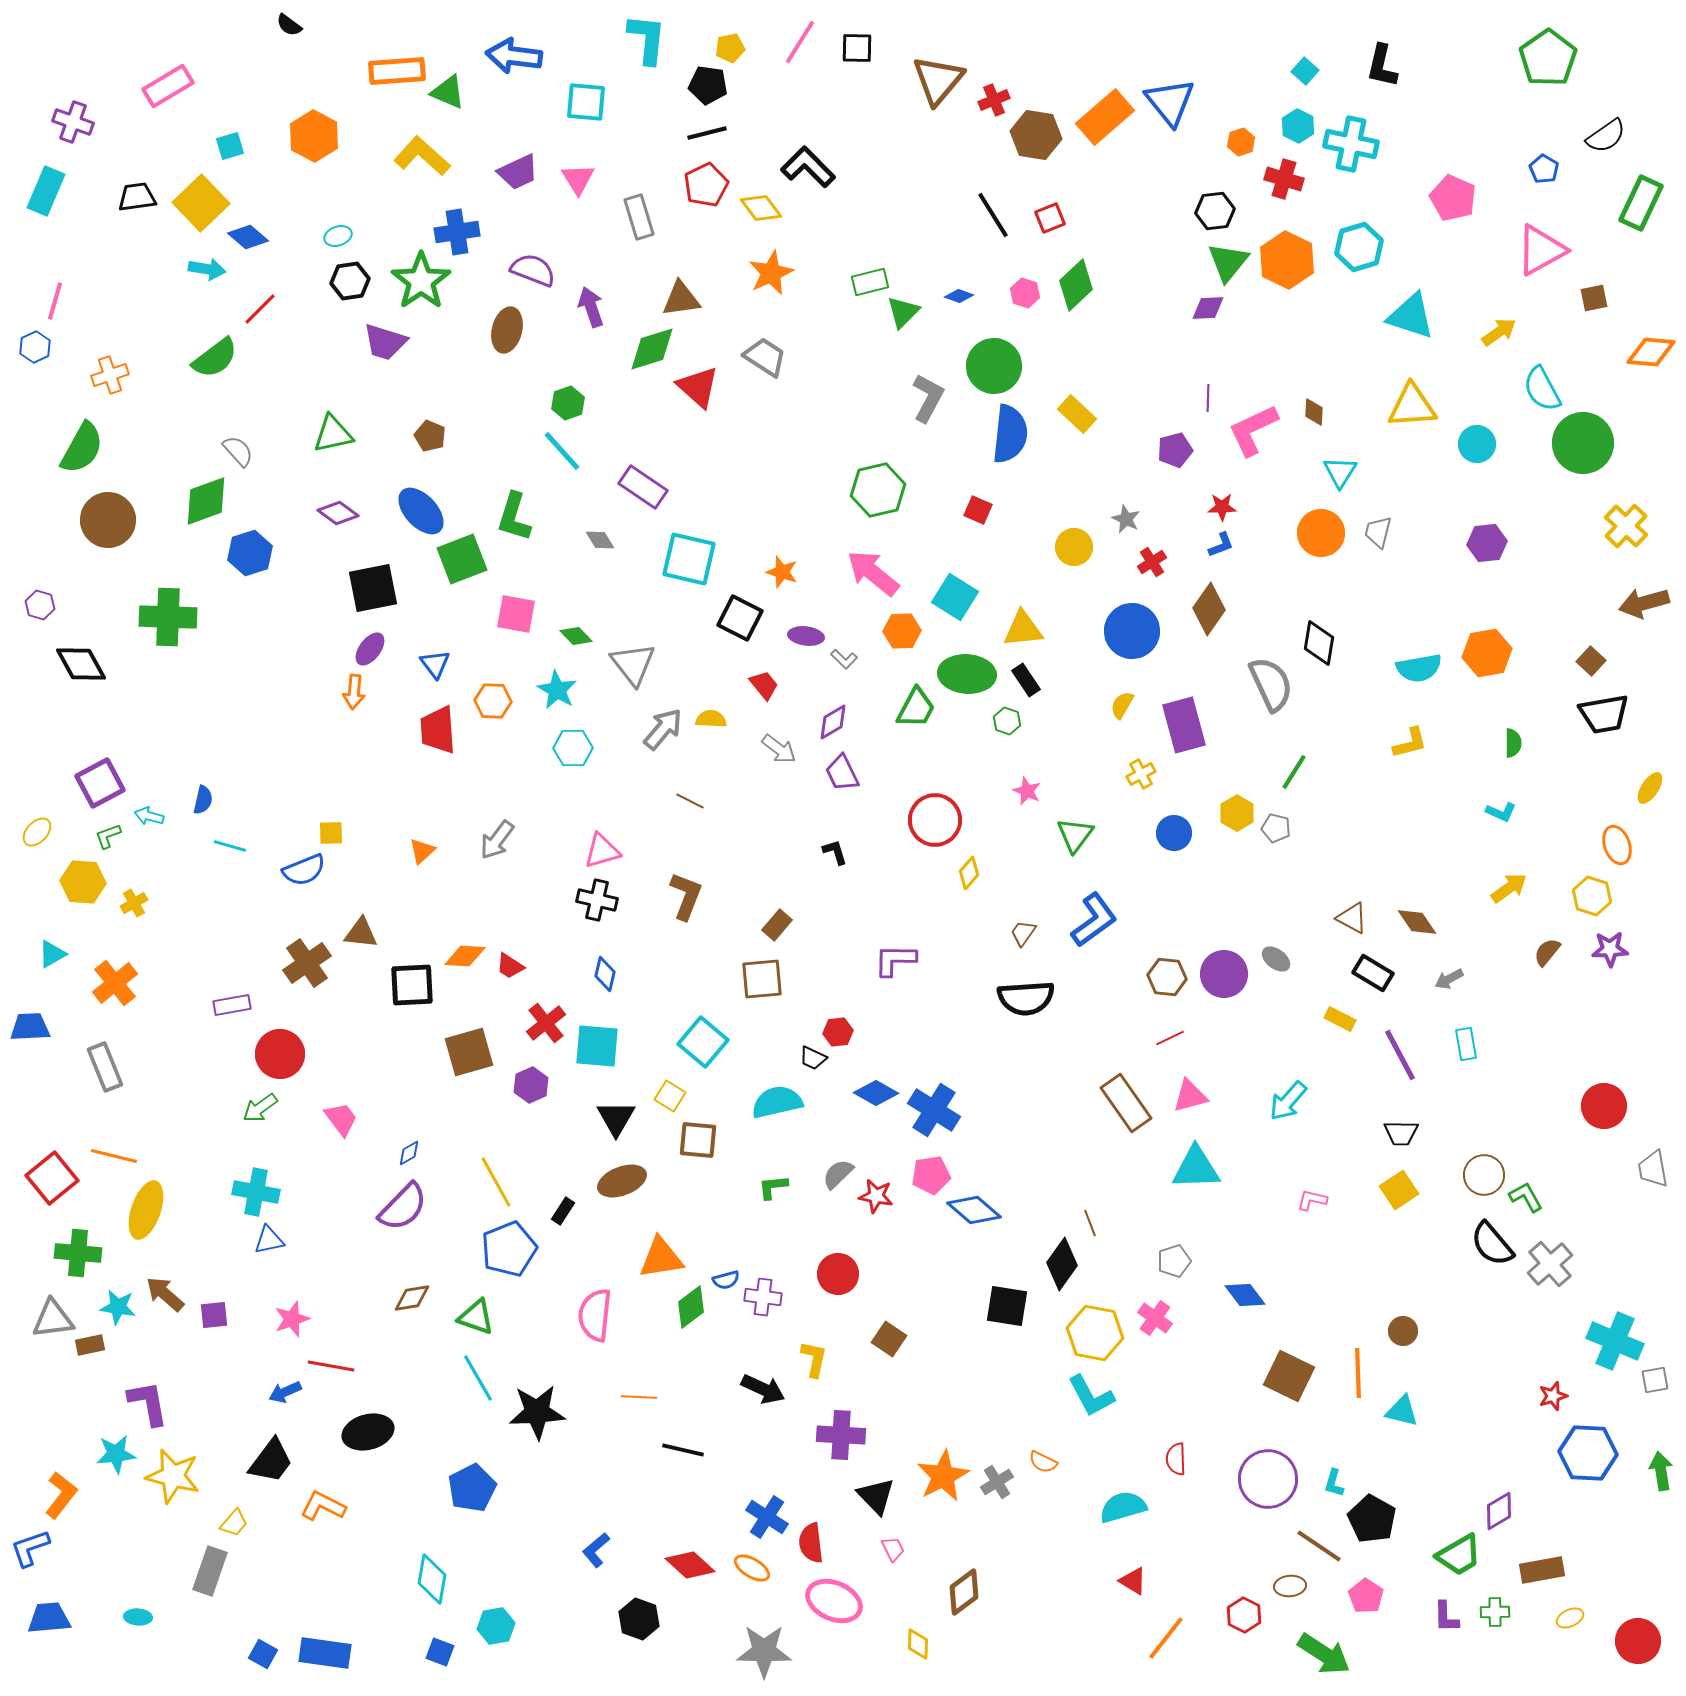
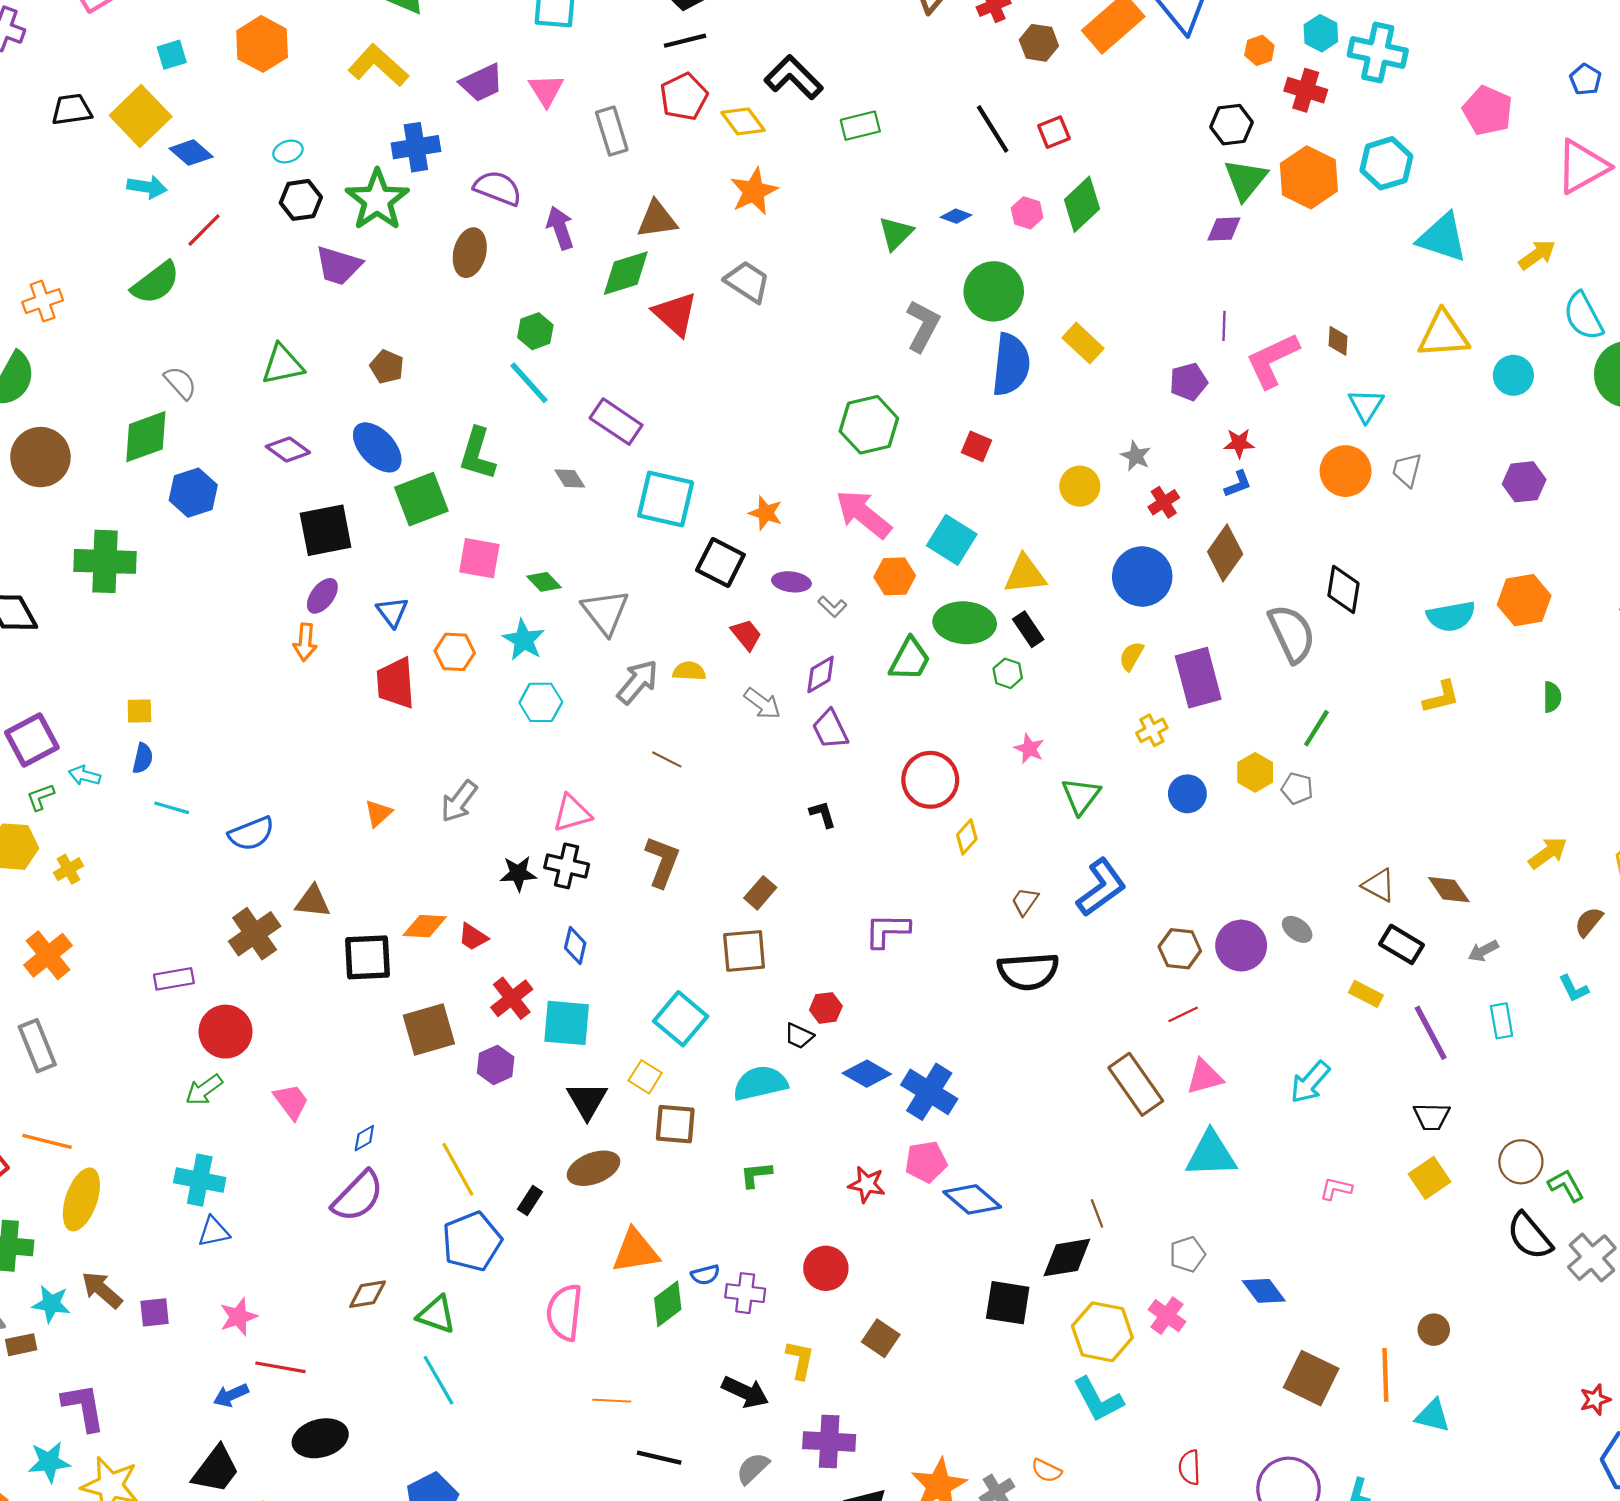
brown hexagon: (1036, 135) -> (1039, 43), size x0.7
green rectangle: (870, 282) -> (860, 126), moved
cyan L-shape: (1501, 812) -> (1574, 989), moved, turned 40
yellow square: (331, 833) -> (139, 711), moved
gray semicircle: (838, 1174) -> (753, 1468), moved
black diamond: (1062, 1264) -> (1067, 1258), turned 45
black star: (537, 1412) -> (518, 873), moved, size x0.6

